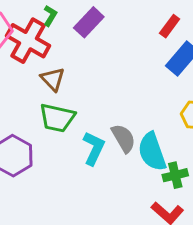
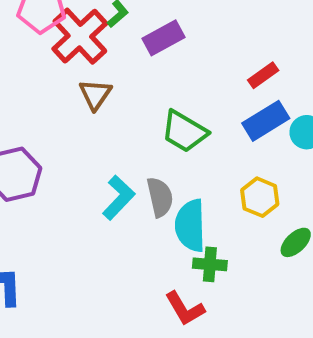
green trapezoid: (57, 118) -> (184, 131), moved

